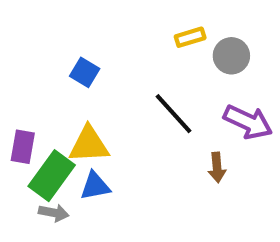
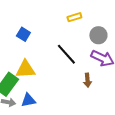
gray circle: (231, 56) -> (98, 35), moved
blue triangle: (95, 186) -> (28, 100), moved

